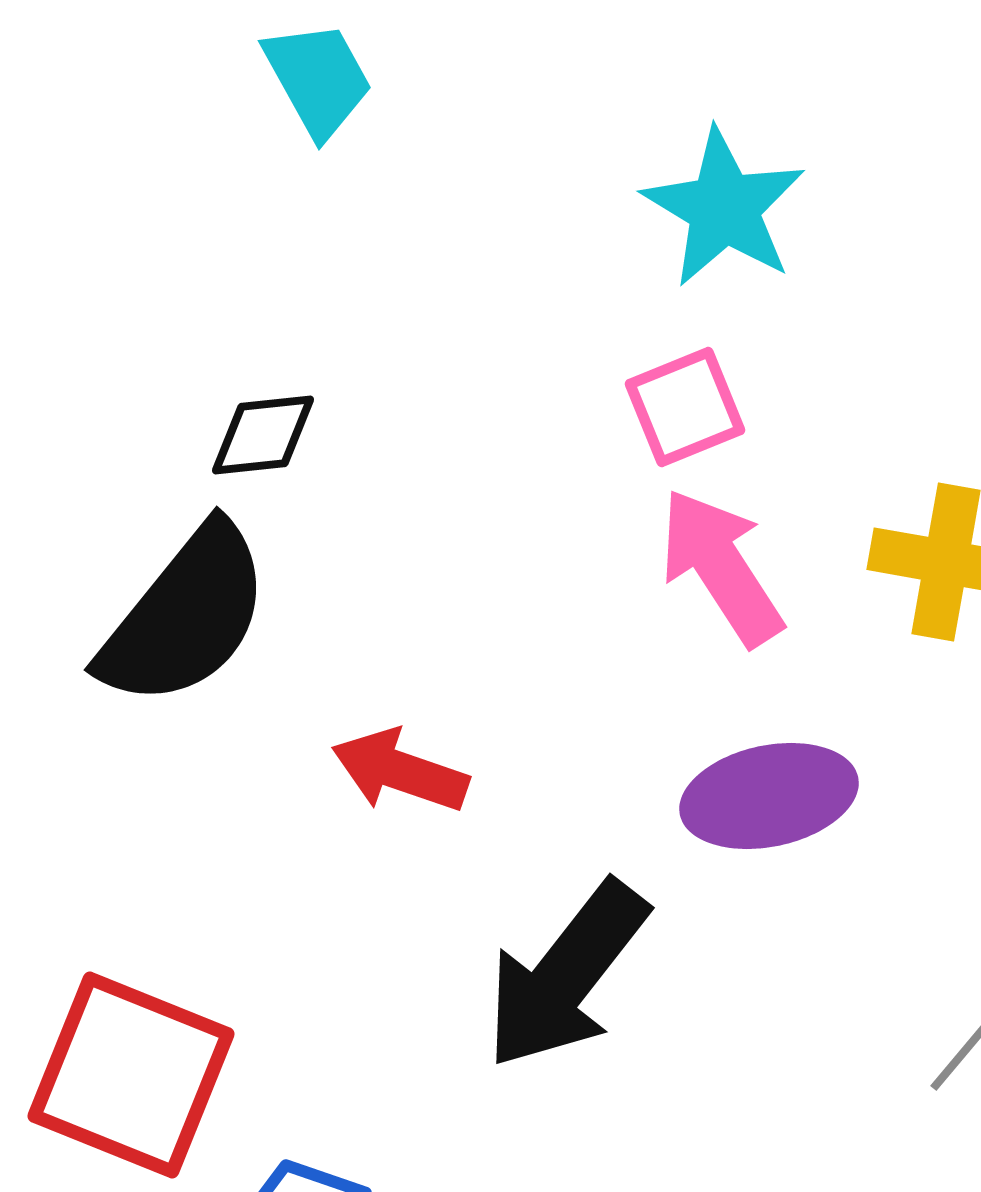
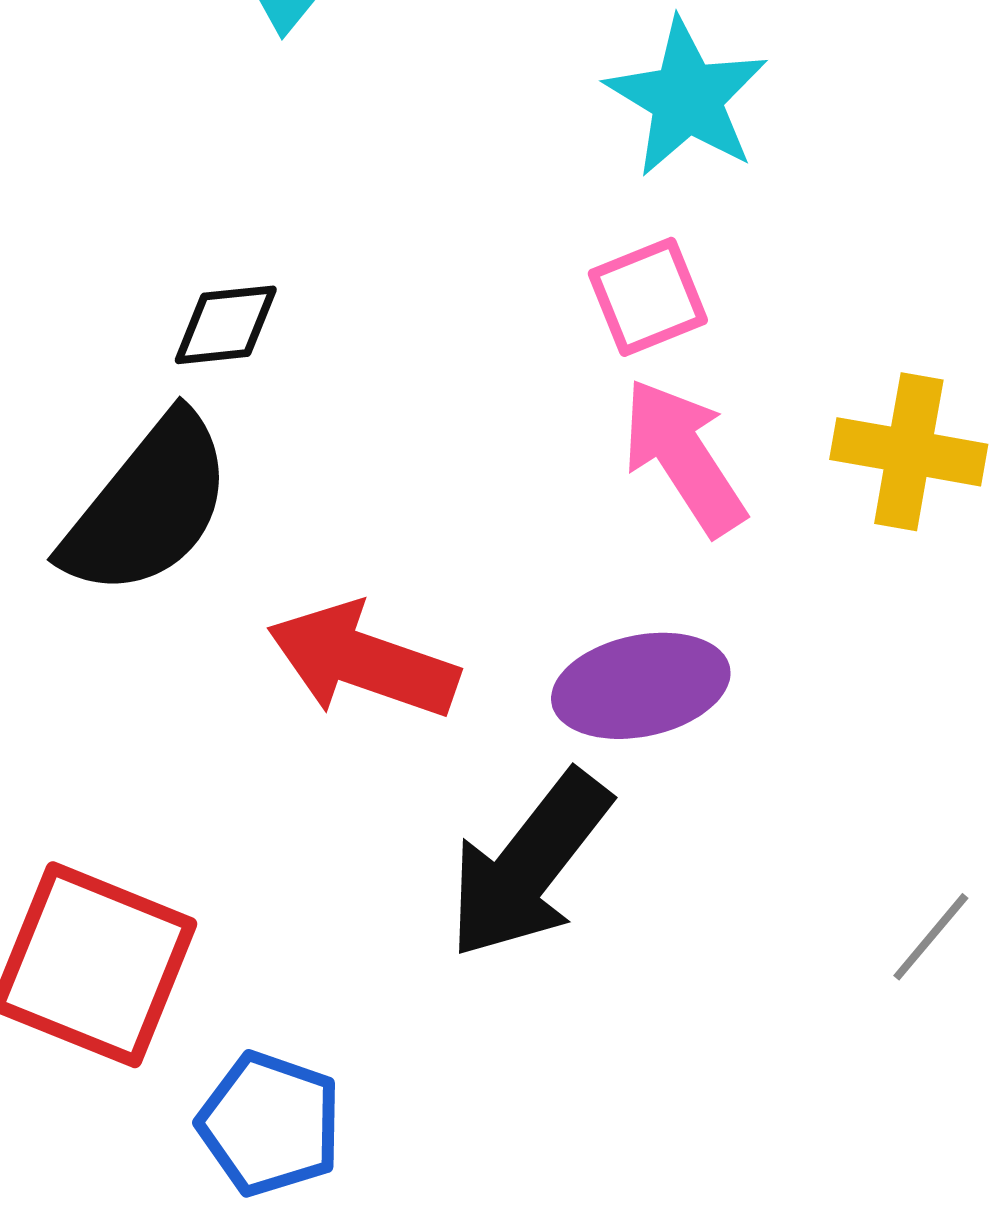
red arrow: (400, 771) -> (363, 661), size x1.4
purple ellipse: (769, 796) -> (641, 686), moved

